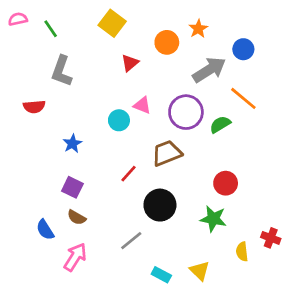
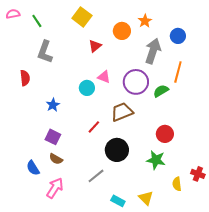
gray arrow: (209, 70) -> (153, 51), turned -40
orange line: (243, 98) -> (178, 72), turned 65
red semicircle: (34, 107) -> (25, 78), turned -91

